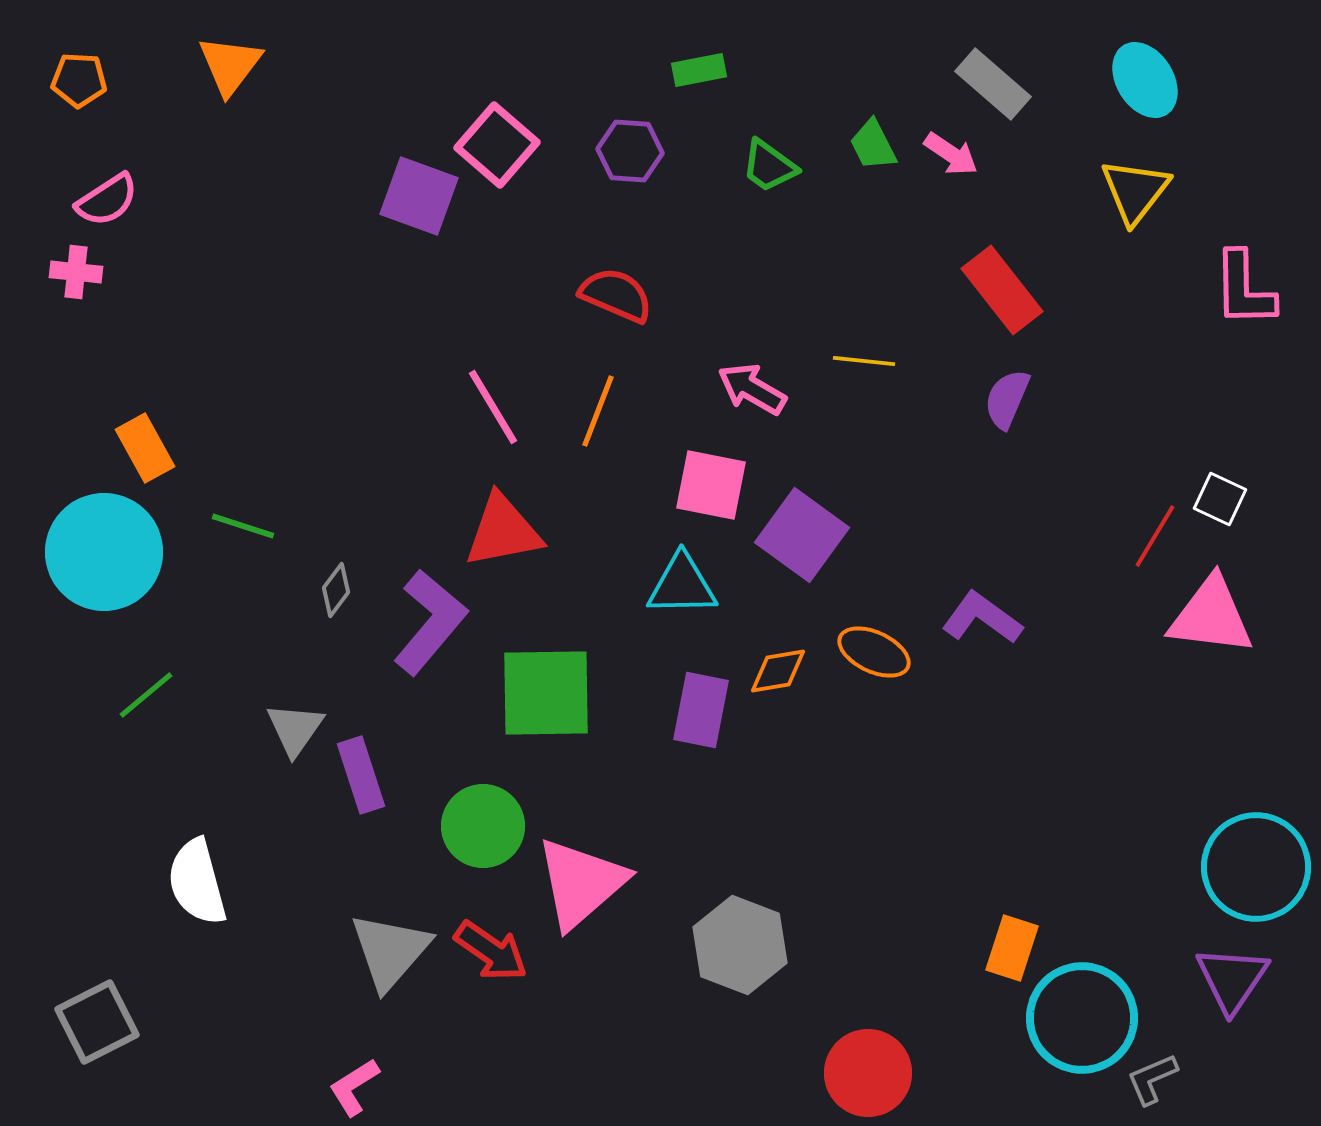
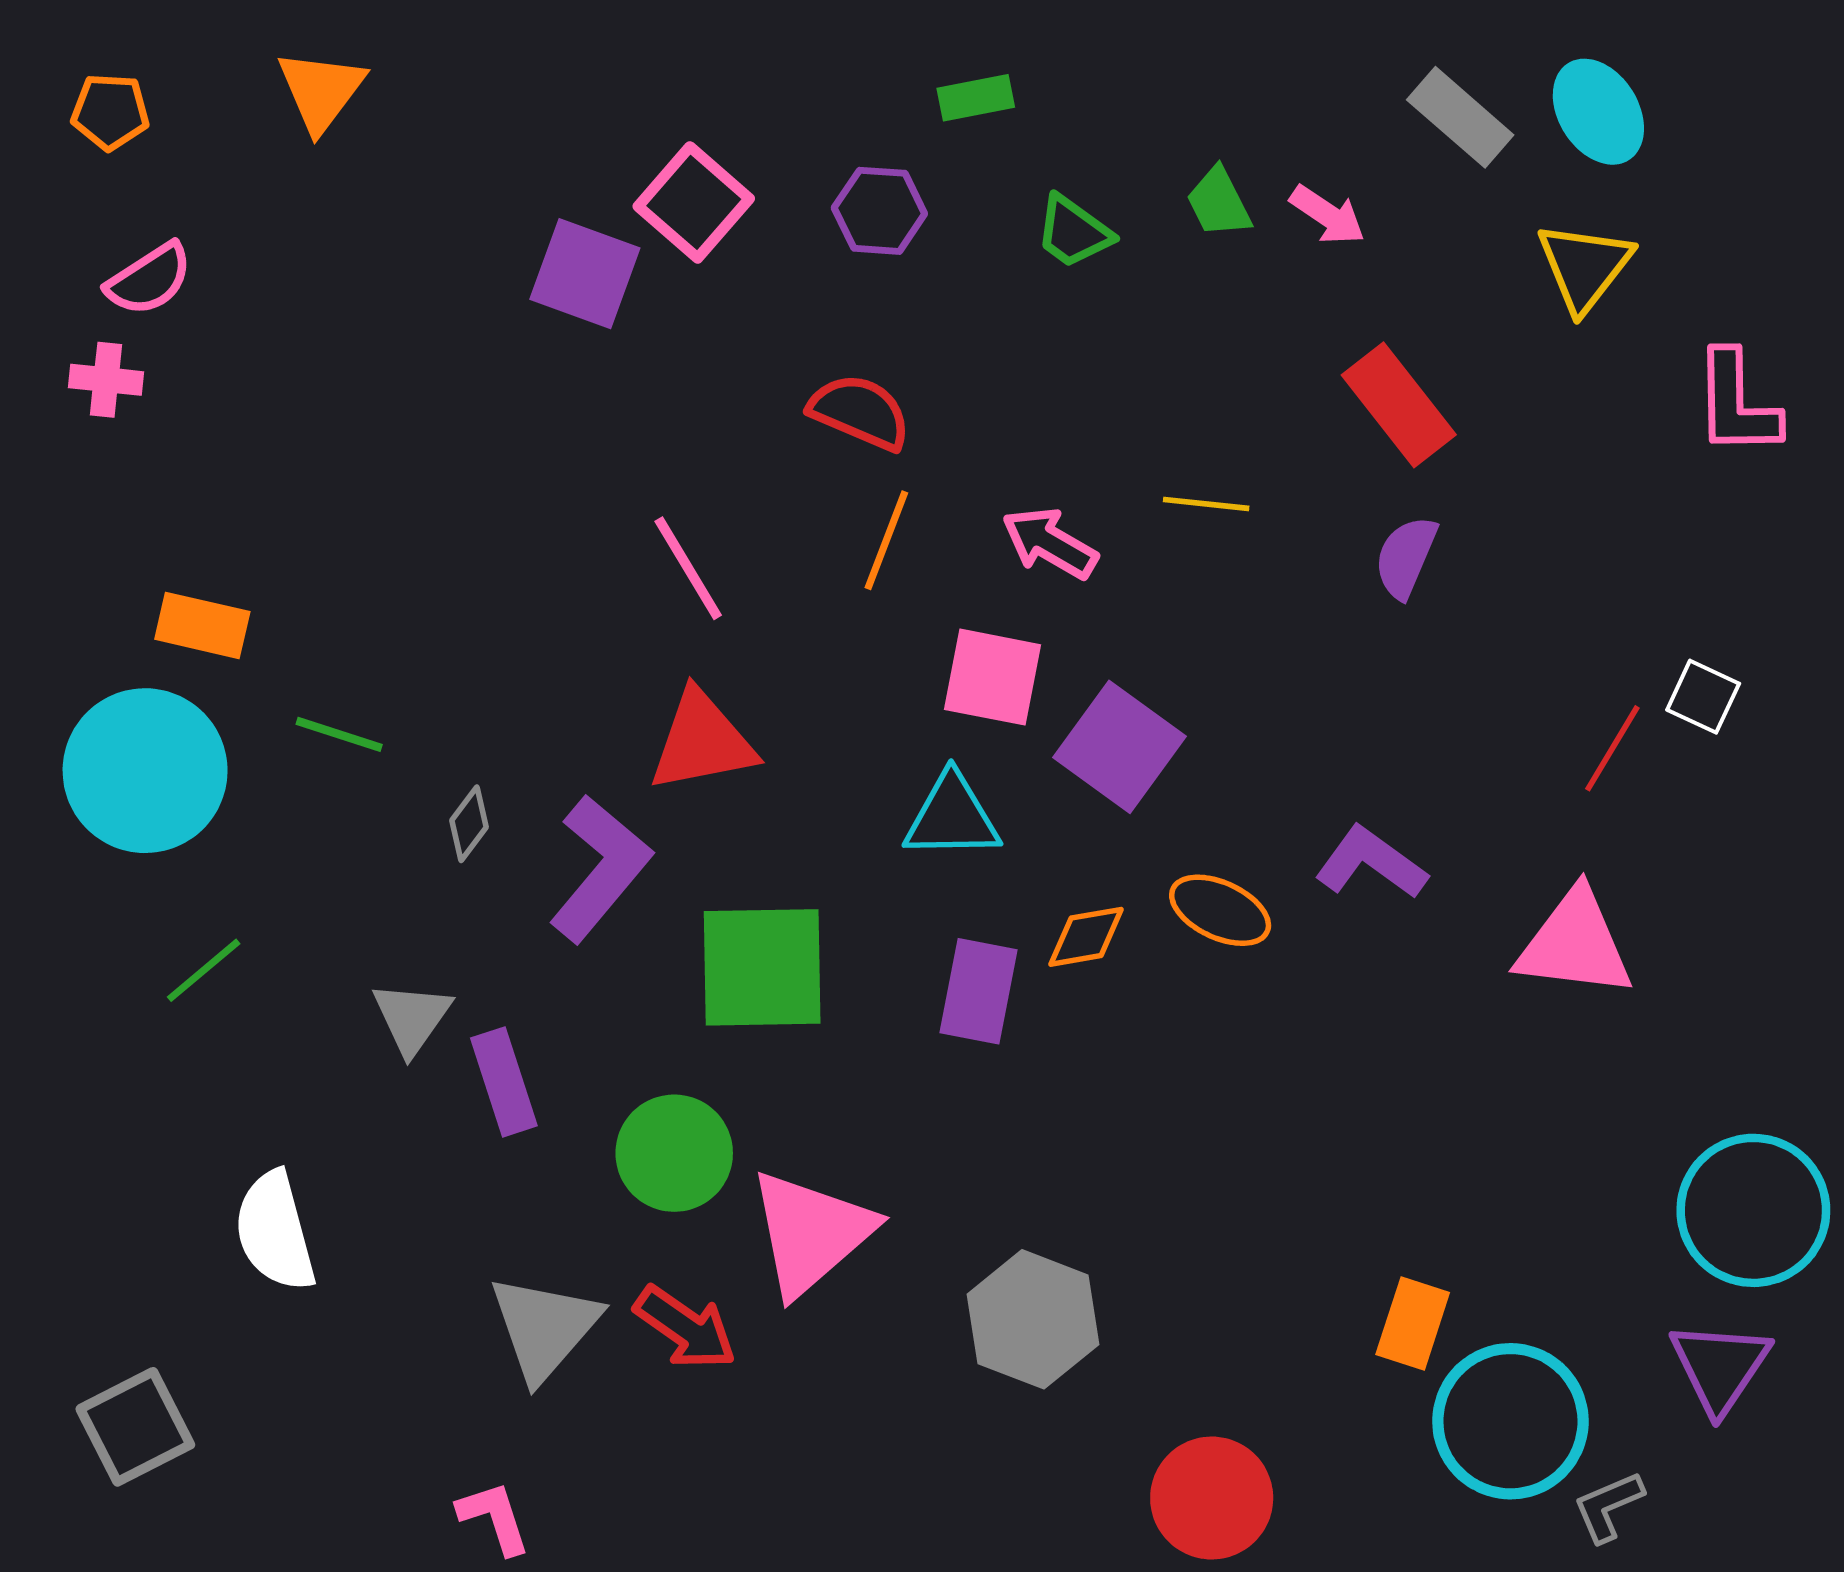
gray rectangle: (993, 84) -> (1460, 117), moved
orange line: (598, 411) -> (886, 540), moved
orange rectangle: (145, 448) -> (202, 625), turned -48
pink triangle: (1211, 616) -> (1575, 944), moved
pink L-shape: (354, 1087) -> (494, 1518), turned 104

